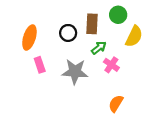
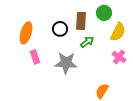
pink cross: (111, 65) -> (119, 57), moved

